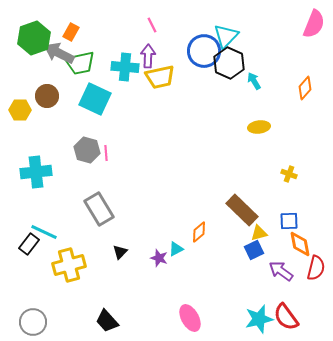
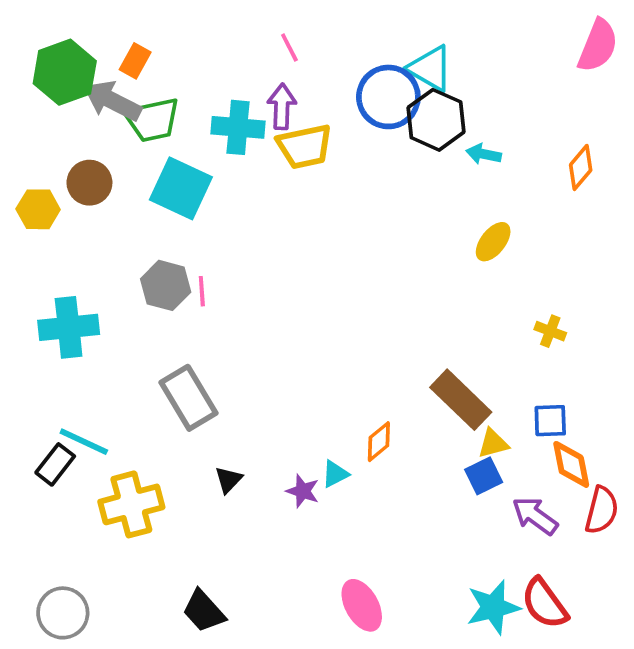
cyan triangle: (226, 36) -> (430, 68), turned -44
cyan arrow: (254, 81) -> (484, 154), turned -48
yellow ellipse: (259, 127) -> (493, 242), turned -45

